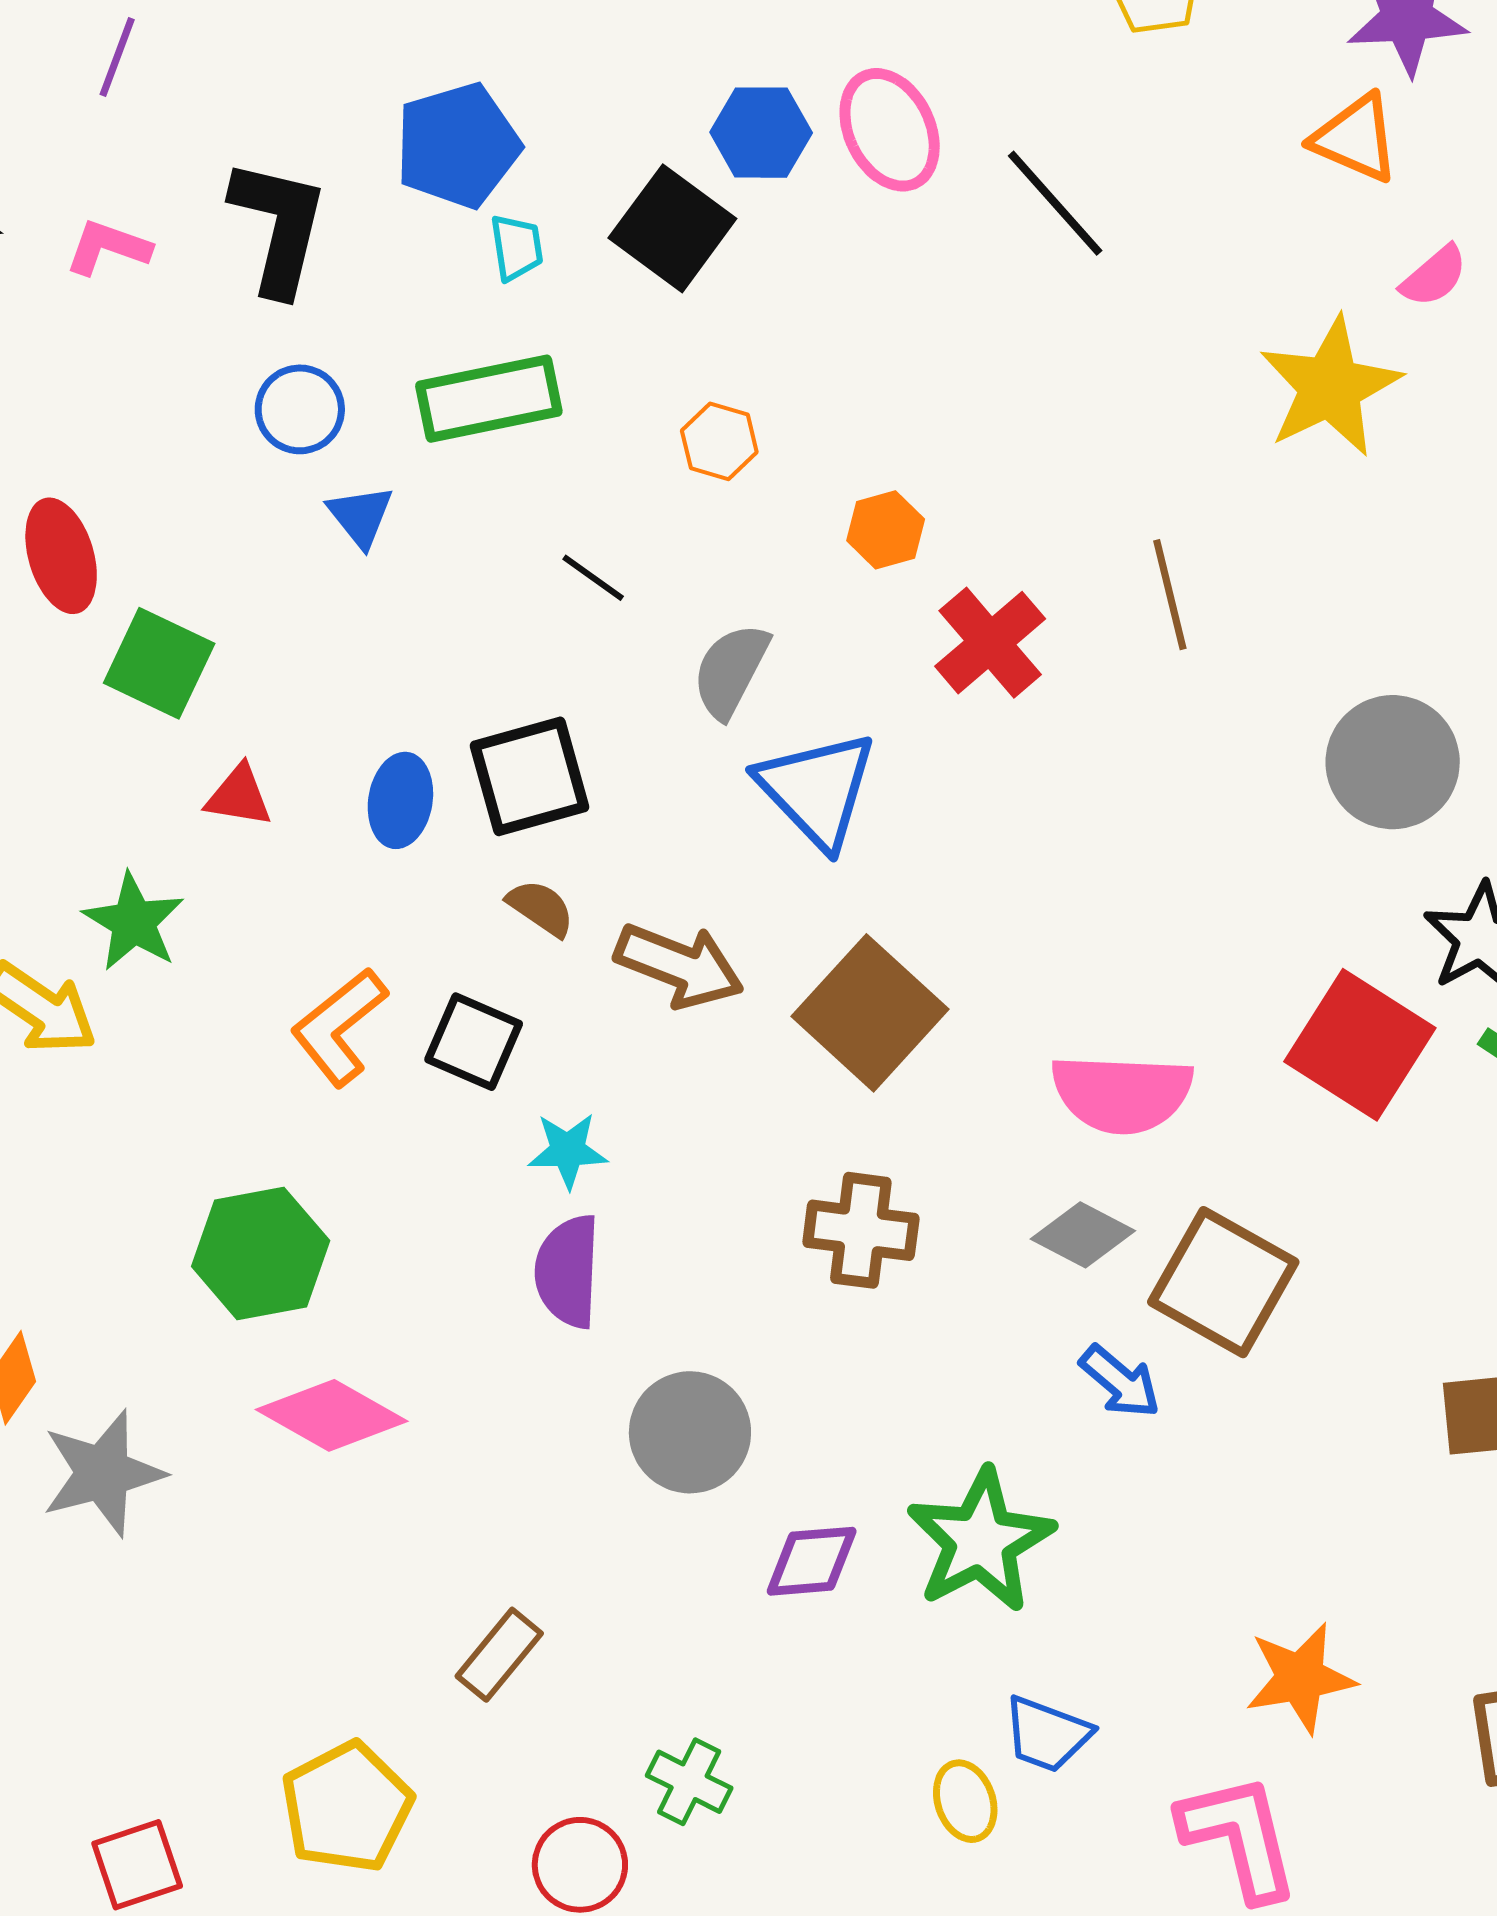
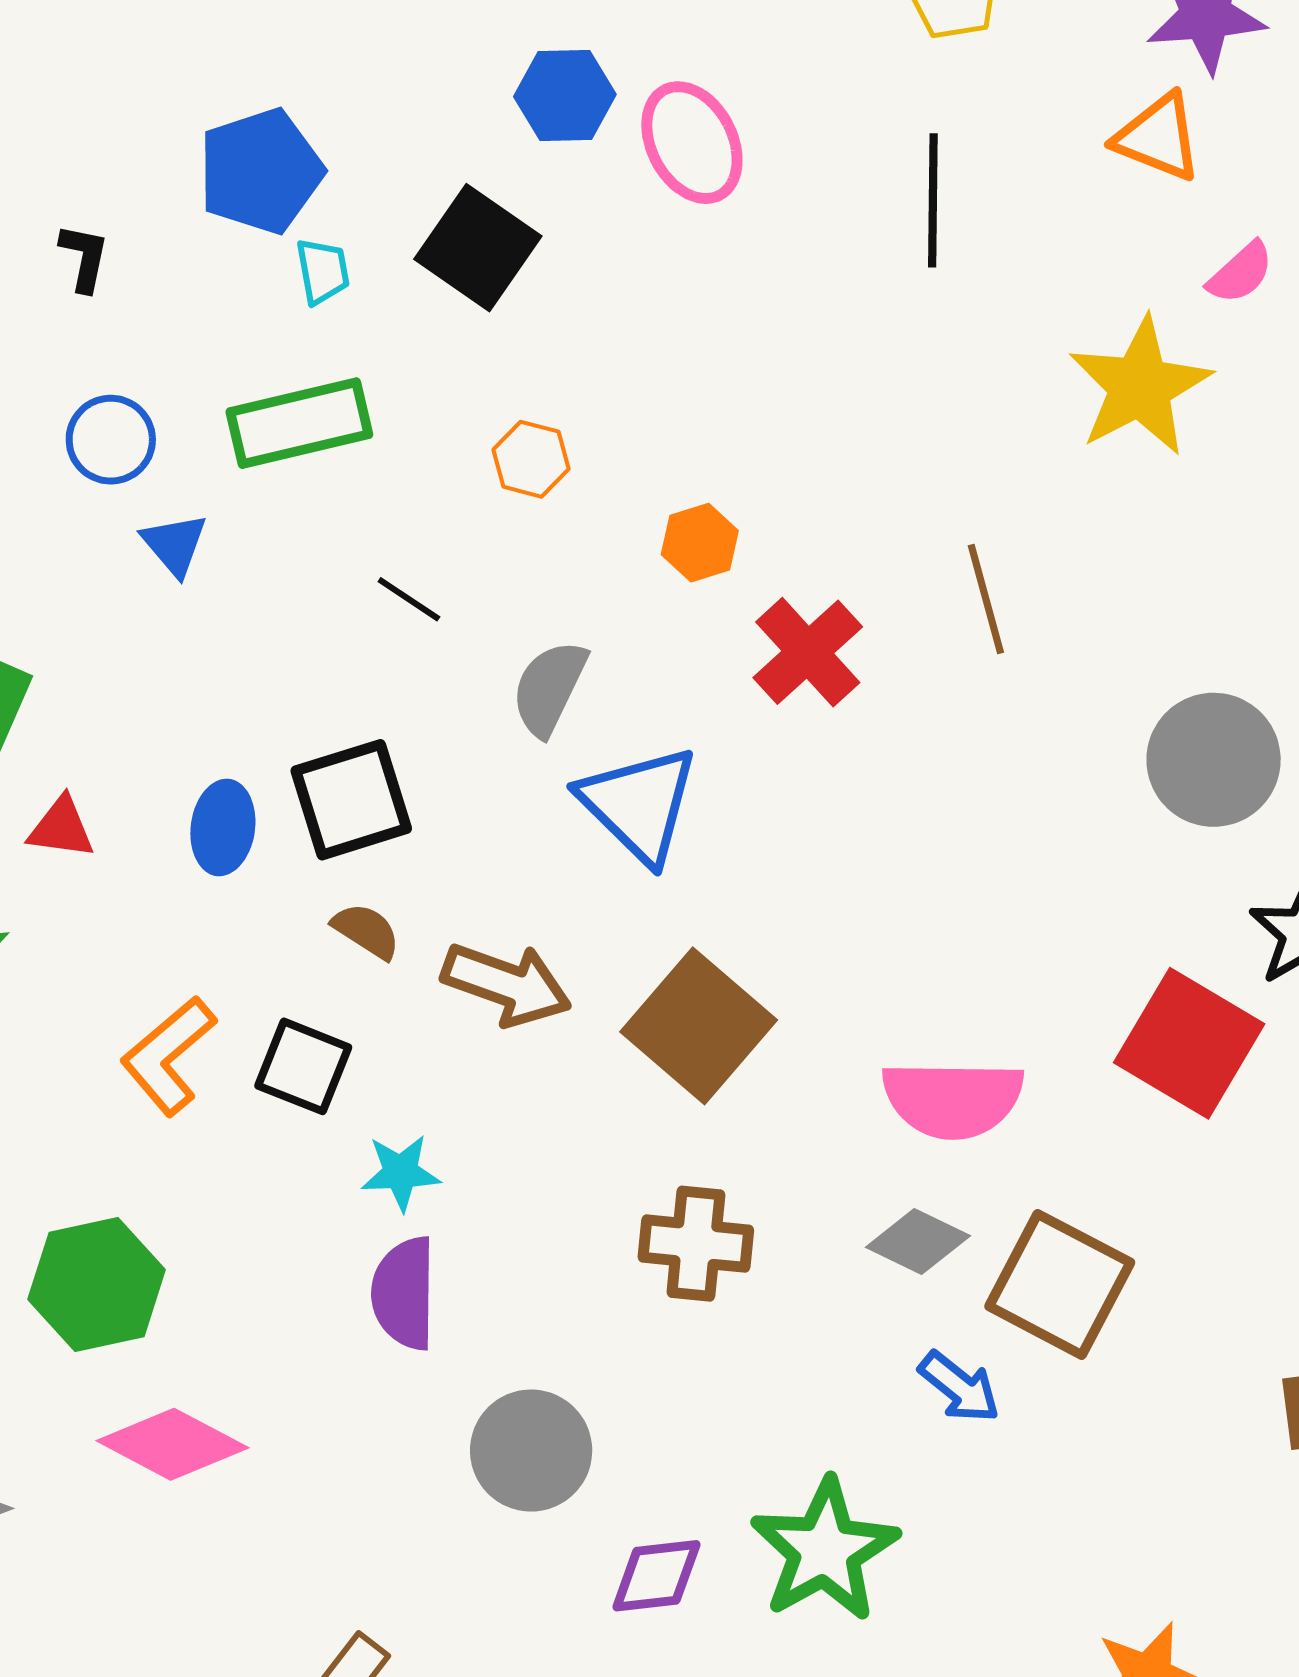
blue hexagon: (761, 133) -> (565, 95), moved
black line: (1055, 203) -> (933, 200), moved, turned 44
black L-shape: (279, 227) -> (84, 258), size x0.5

